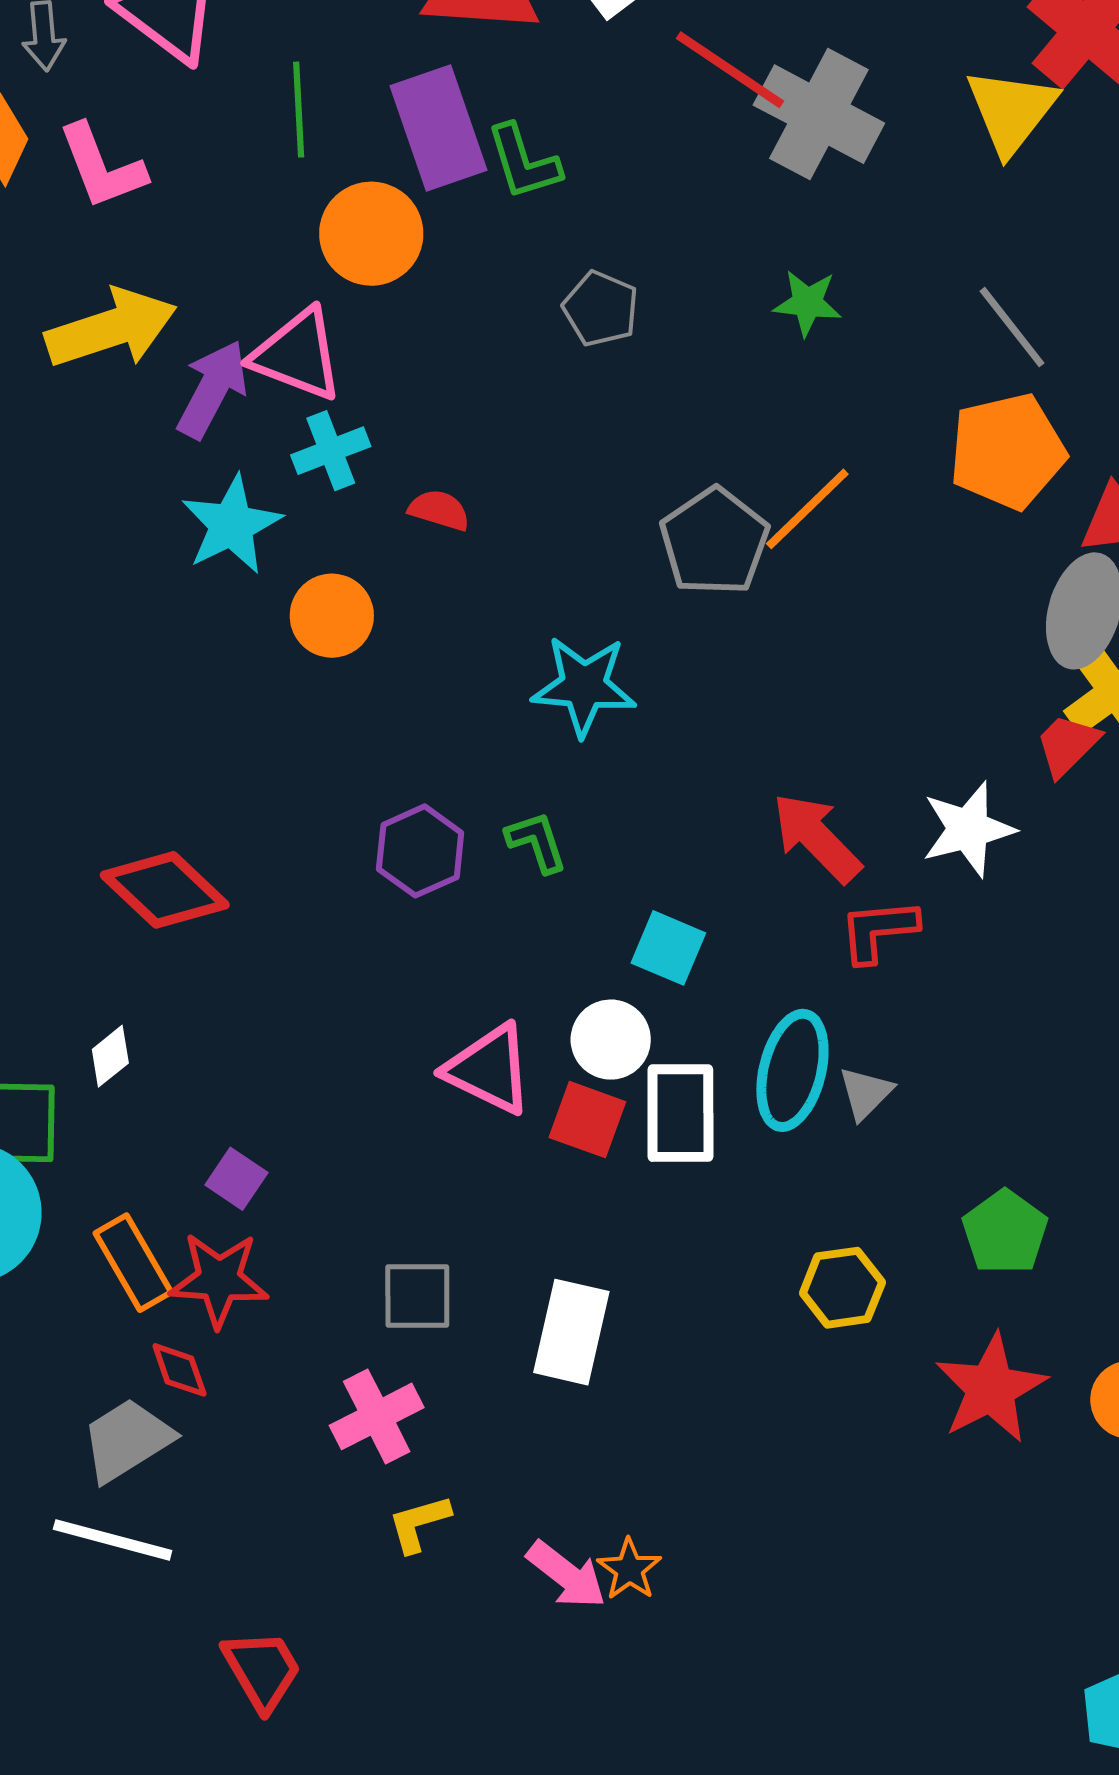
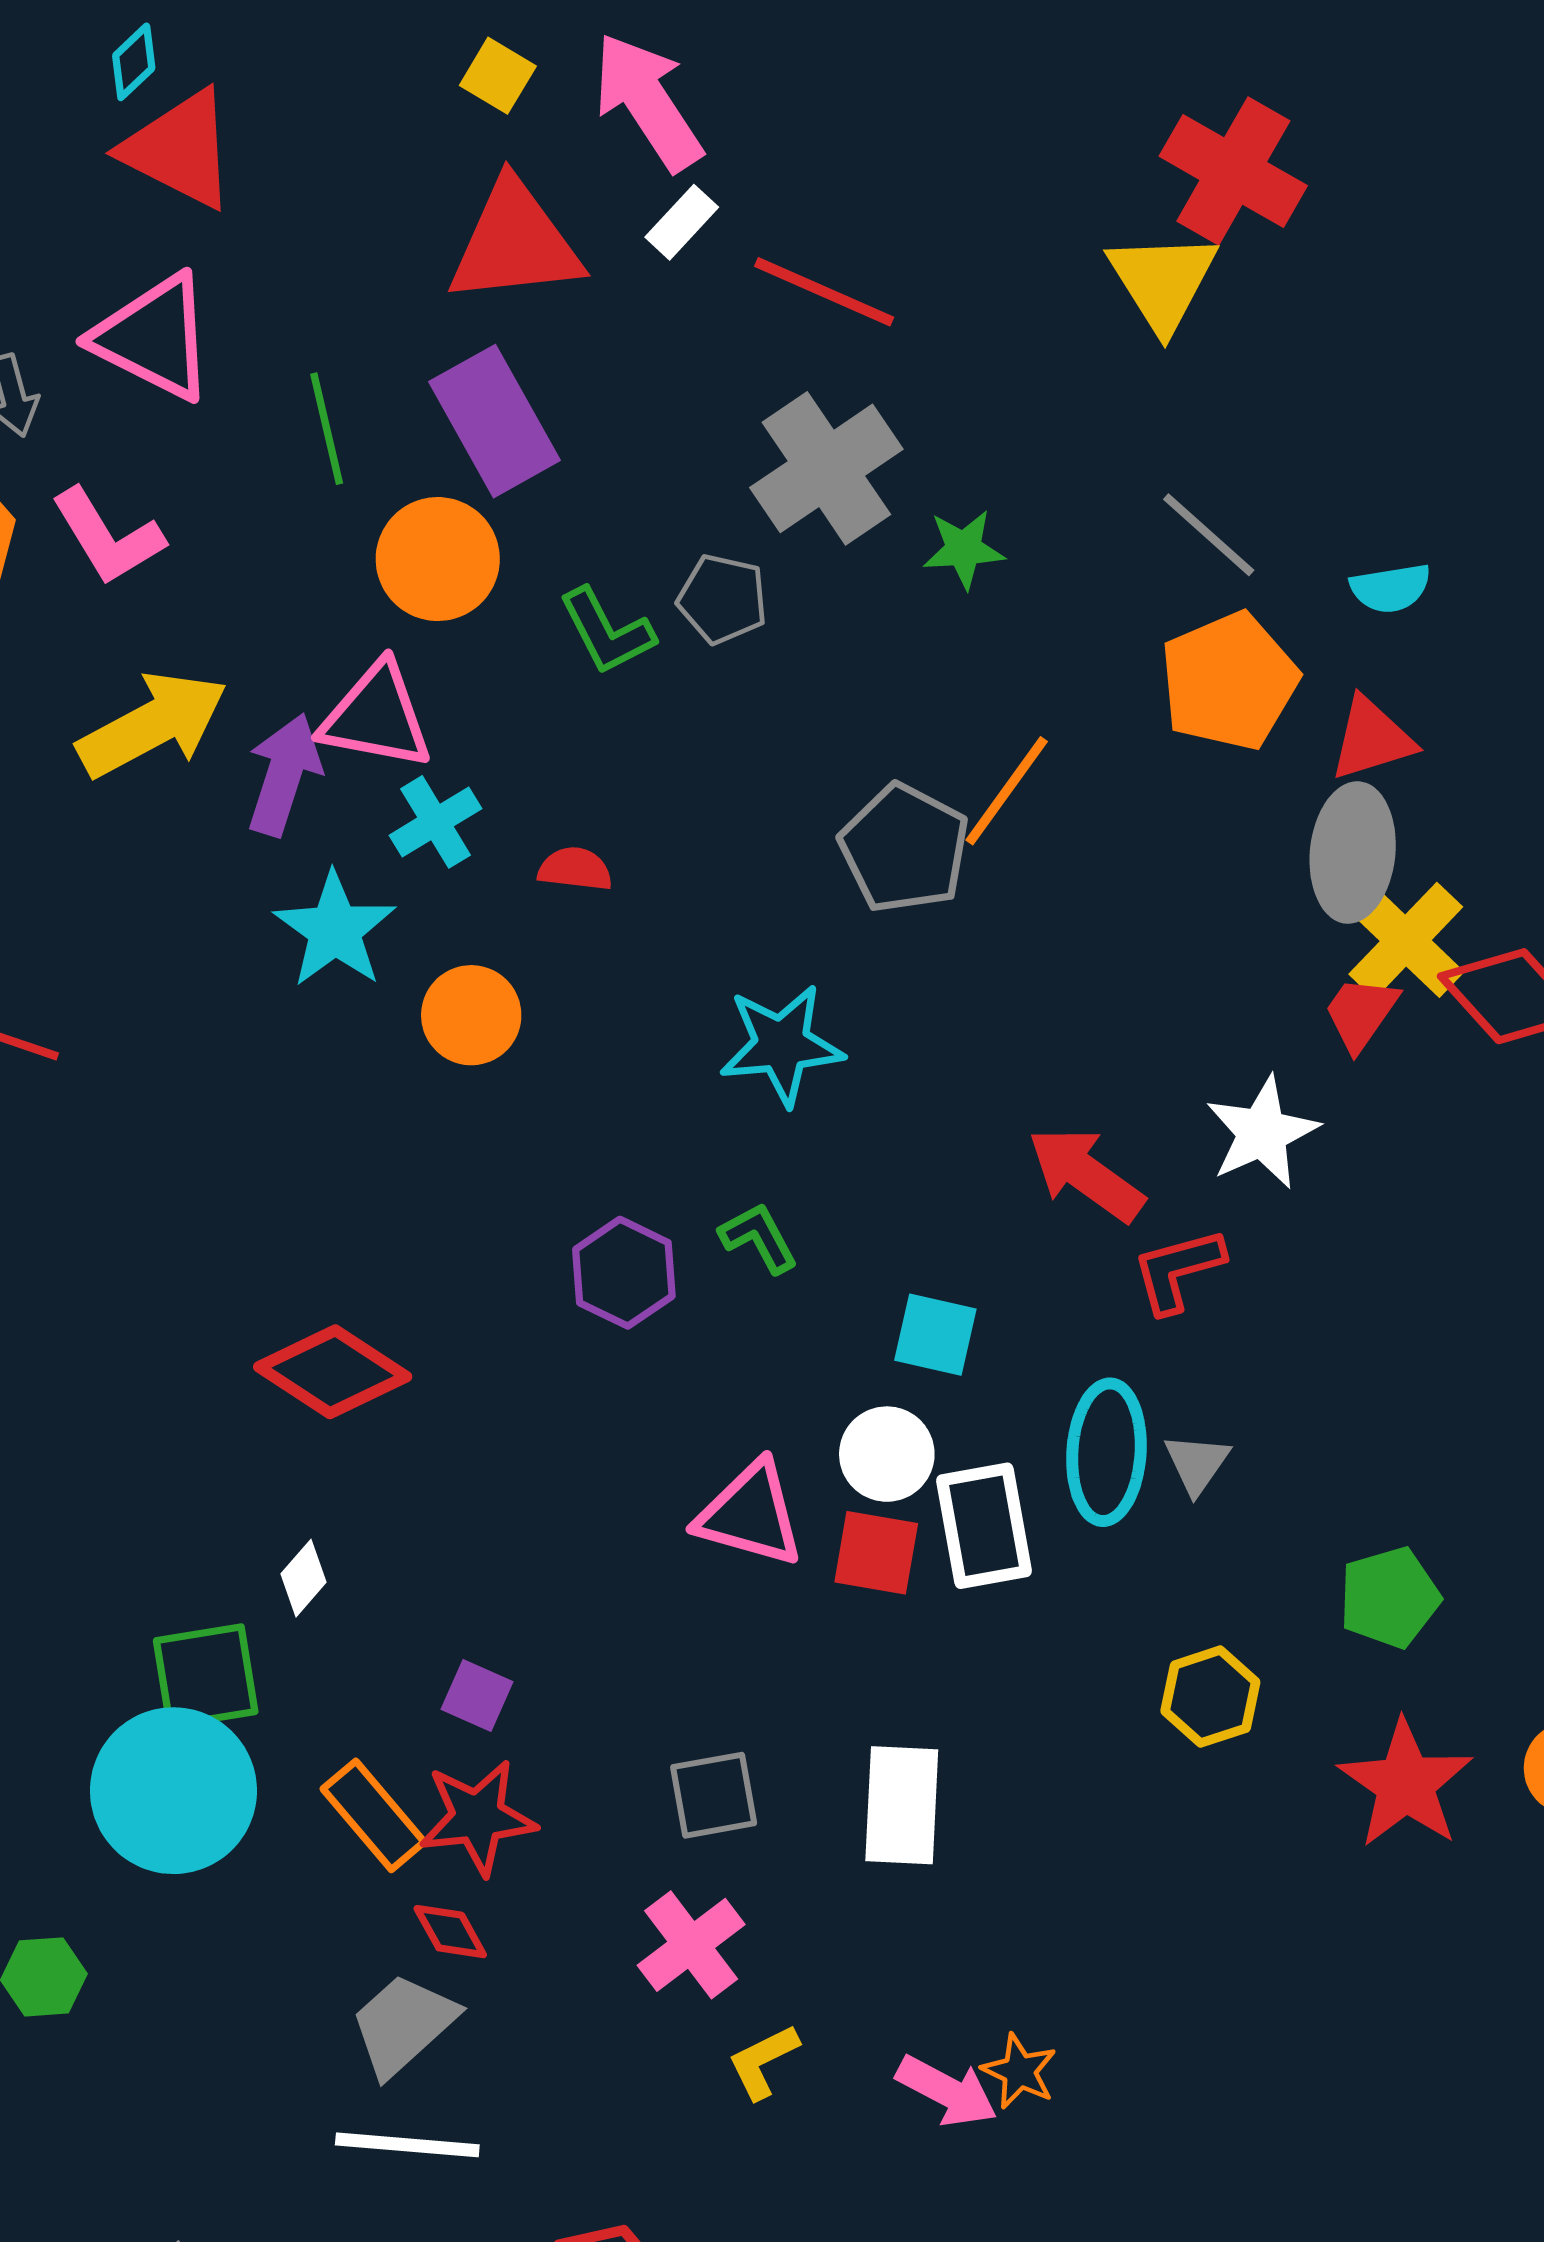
gray cross: (819, 114) -> (826, 468), moved, turned 38
green L-shape: (523, 162) -> (607, 631), moved
green pentagon: (1005, 1232) -> (1389, 1597), turned 30

